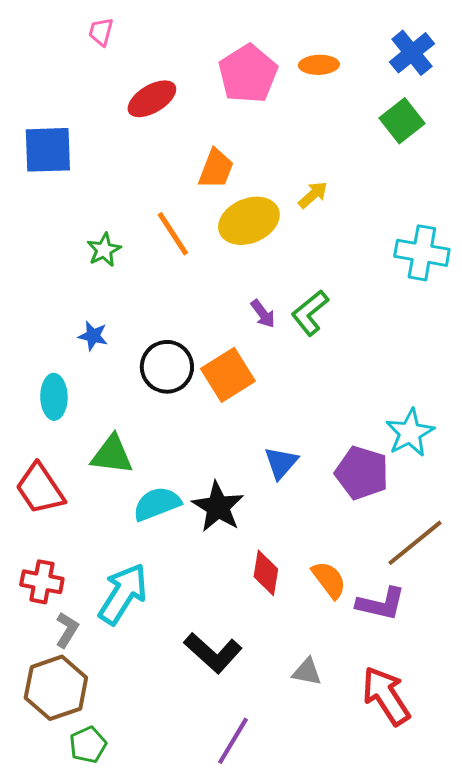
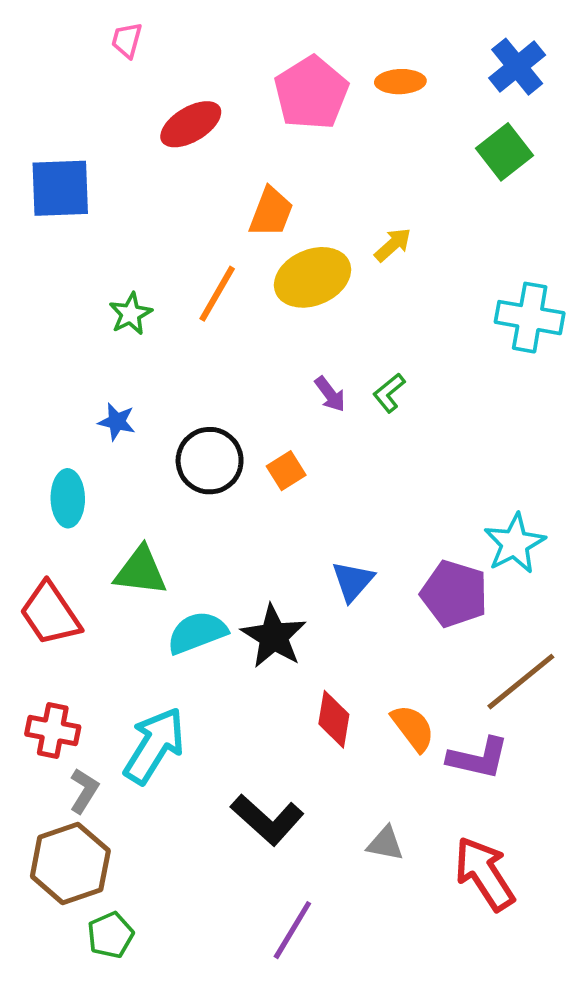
orange line: (173, 234) -> (217, 294), turned 63
green L-shape: (310, 313) -> (389, 393), size x0.7
orange square: (228, 375) -> (286, 471), size x0.6

